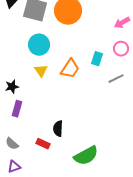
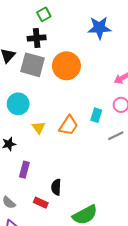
cyan circle: (39, 45) -> (18, 104), moved
purple rectangle: (17, 109) -> (24, 170), moved

